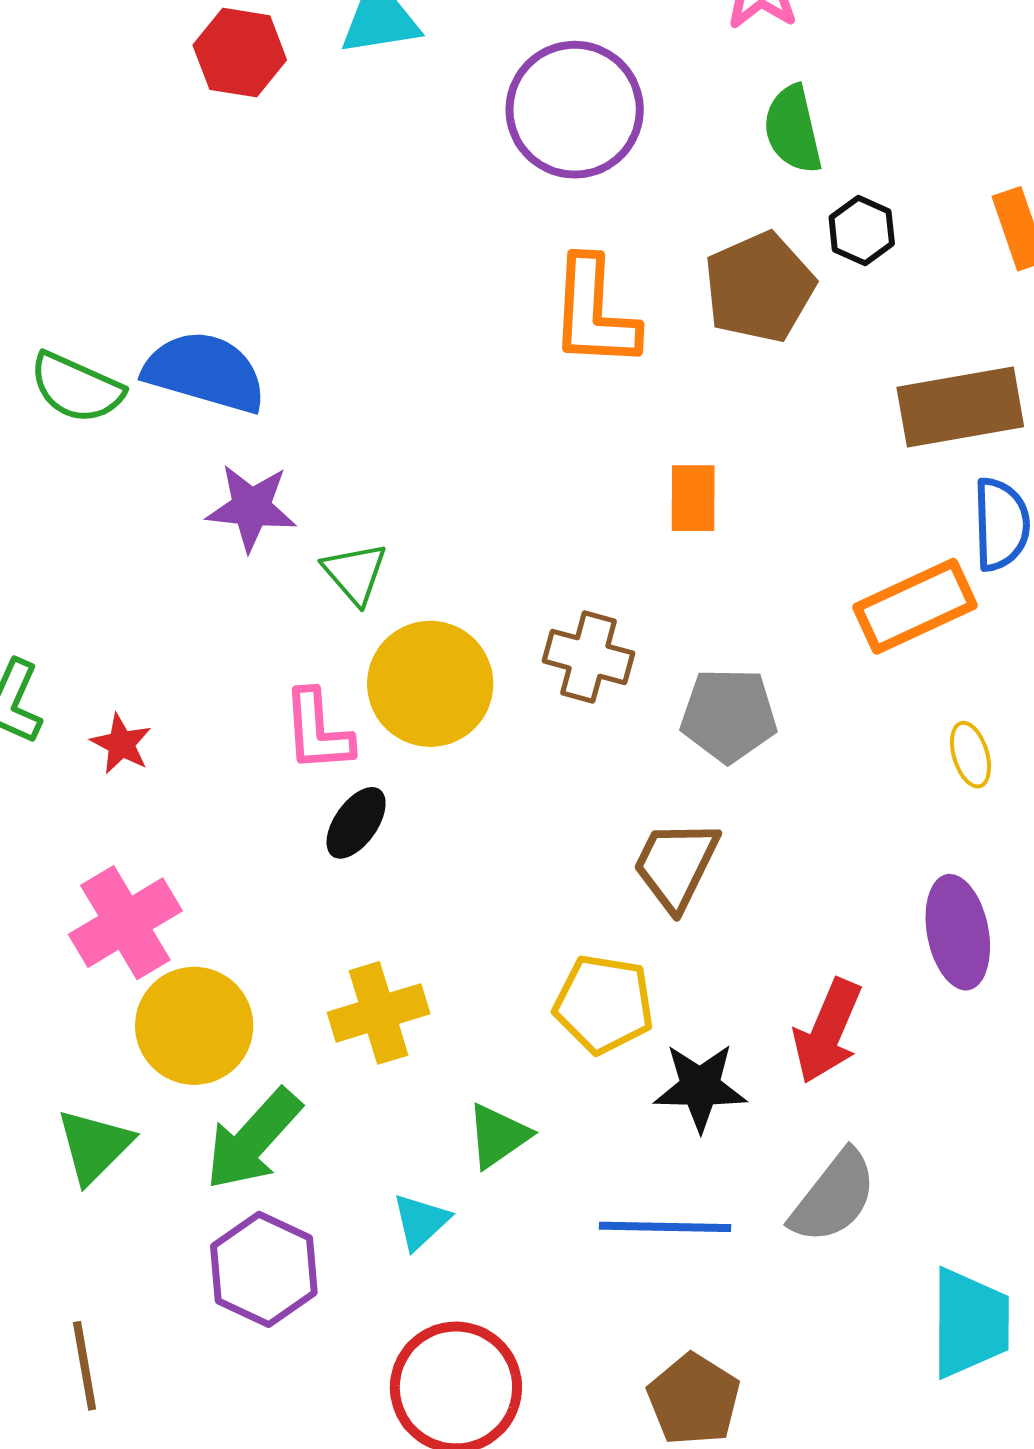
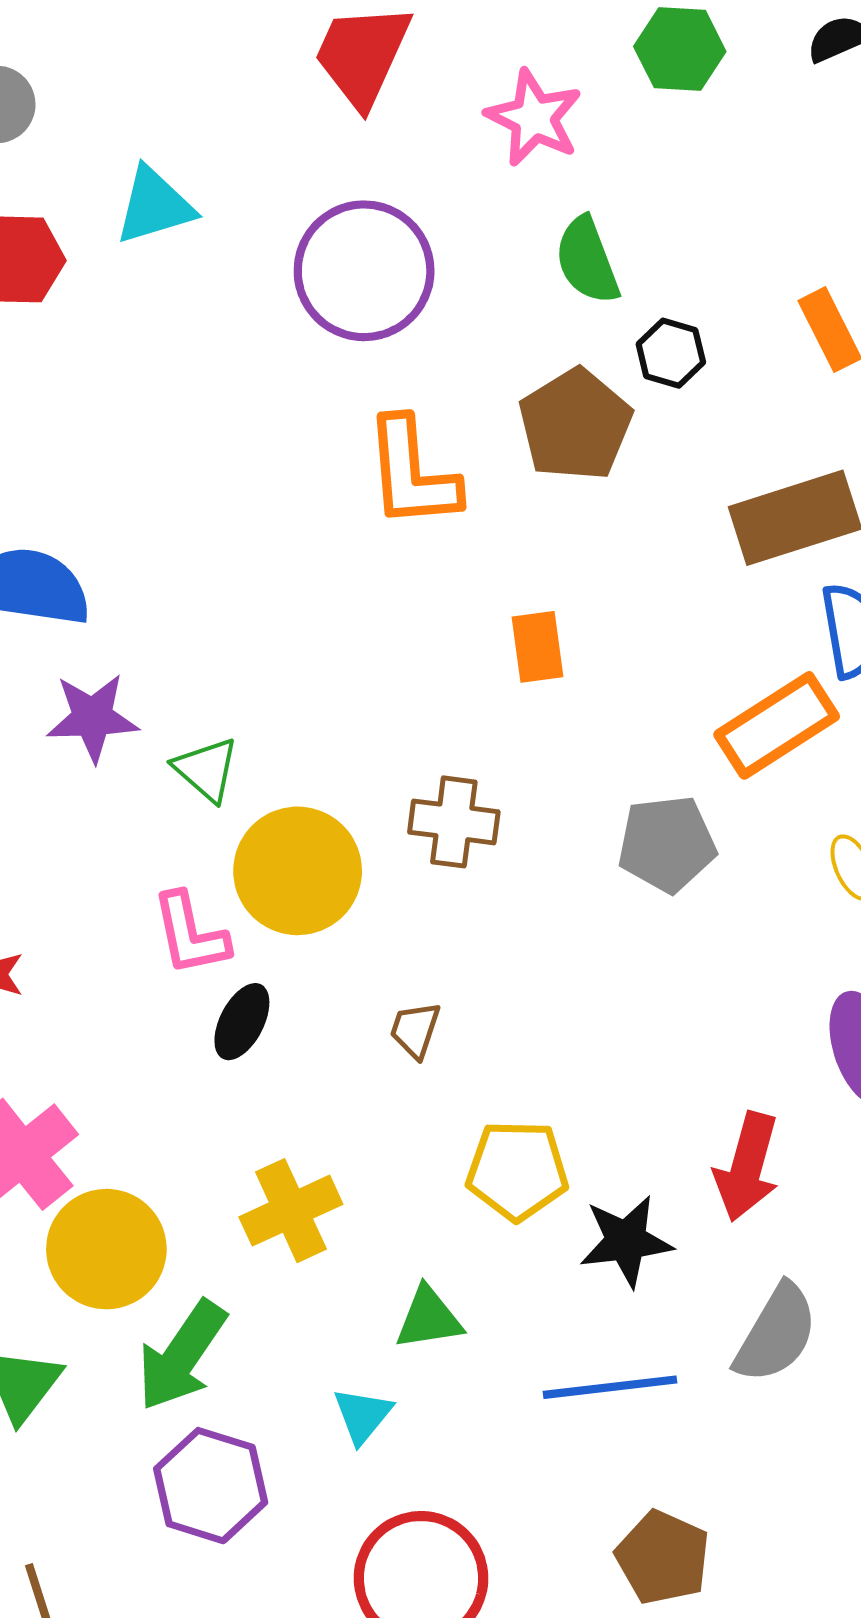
gray pentagon: (729, 715) -> (667, 844), moved
brown trapezoid: (676, 865) -> (415, 1030), moved, size x0.6
green triangle: (498, 1136) -> (429, 1318), turned 34

